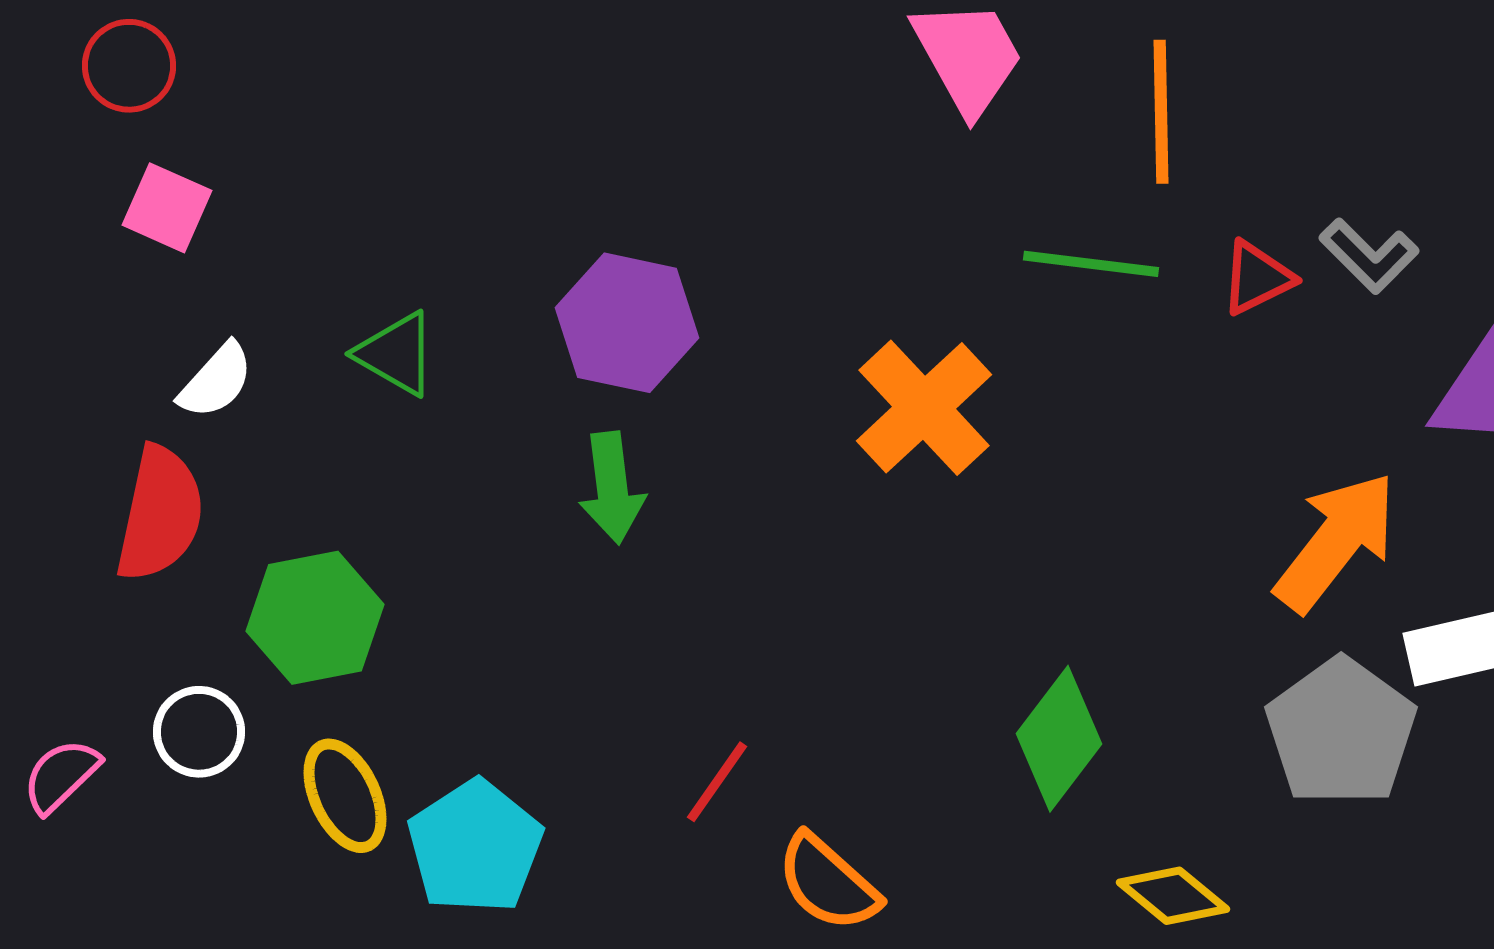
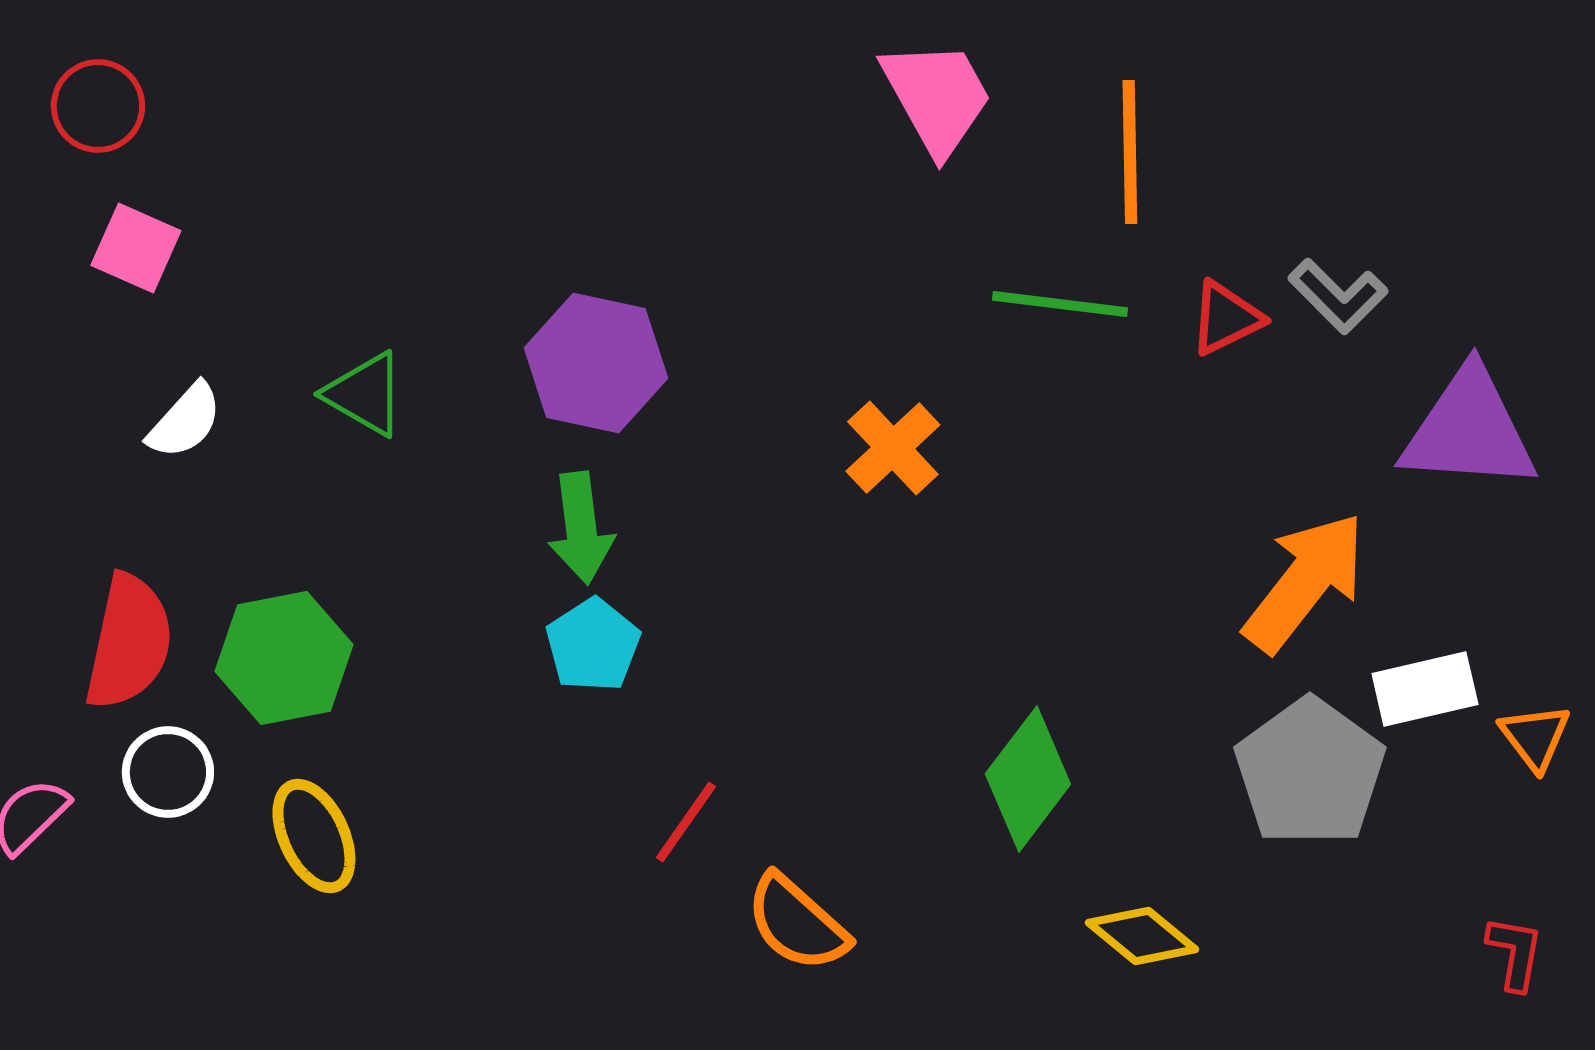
orange cross: (924, 408) -> (893, 448), size x0.7
red semicircle: (160, 514) -> (129, 642), moved
cyan pentagon: (475, 847) -> (593, 645), moved, size x0.7

